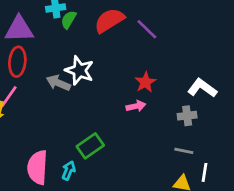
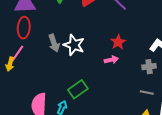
white star: (79, 70) -> (74, 45), moved
gray arrow: (58, 83) -> (54, 43), turned -132

